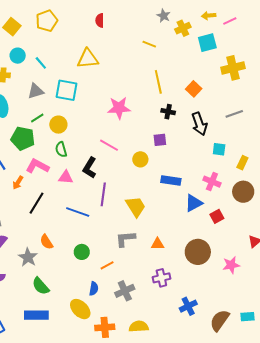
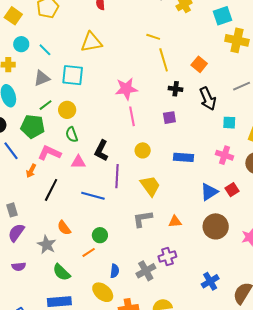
cyan square: (207, 43) -> (222, 16), moved
yellow line: (149, 44) -> (153, 37), moved
yellow cross: (233, 68) -> (237, 40), turned 30
pink line: (109, 145) -> (132, 116), moved, turned 54
yellow circle: (140, 159) -> (143, 150), moved
blue triangle: (194, 203) -> (209, 192), moved
orange line: (107, 265) -> (89, 252), moved
purple cross: (161, 278) -> (167, 256), moved

